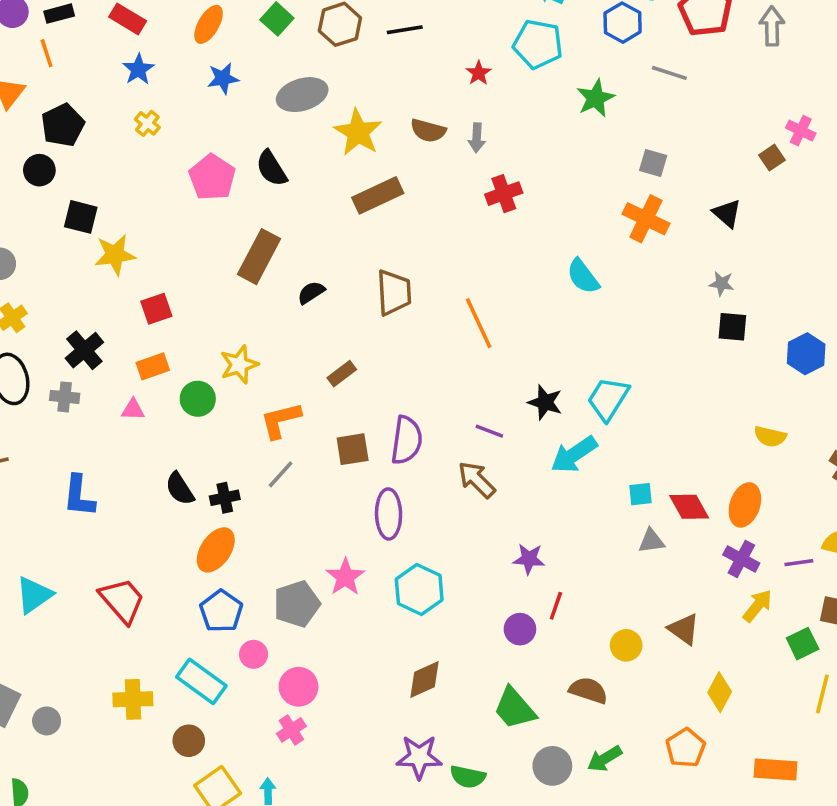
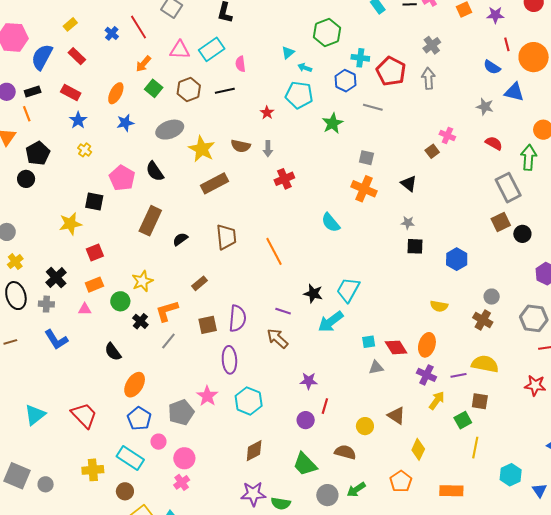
black square: (81, 217) -> (94, 201), moved
blue L-shape: (79, 496) -> (56, 340), moved, turned -35
black cross: (225, 498) -> (140, 321), moved, turned -35

